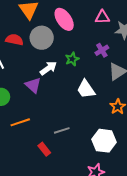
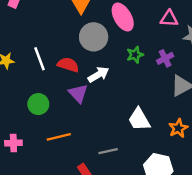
red semicircle: (14, 40) -> (68, 65), moved
green star: (72, 59) -> (135, 55), moved
white trapezoid: (86, 89) -> (139, 119), moved

